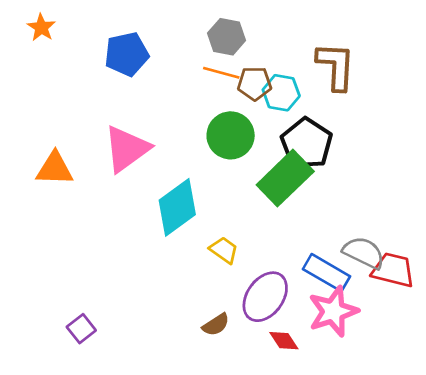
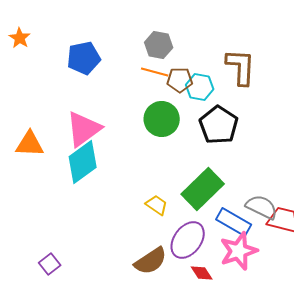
green rectangle: (285, 178) -> (203, 189), moved
cyan diamond: (177, 207) -> (83, 162), moved
brown semicircle: (216, 325) -> (151, 261), size x1.6

